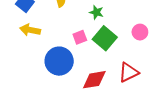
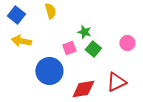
green star: (96, 12) -> (84, 32), moved
green square: (105, 38) -> (93, 49), size x0.7

